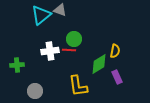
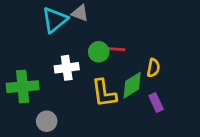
red line: (69, 50) -> (116, 49), moved
green cross: (17, 65) -> (23, 87), size x1.6
yellow L-shape: (78, 86) -> (104, 93), moved

